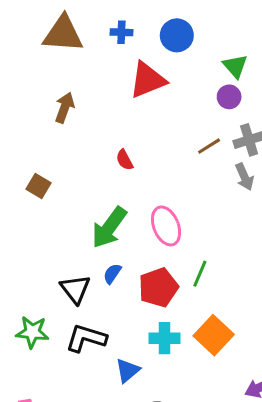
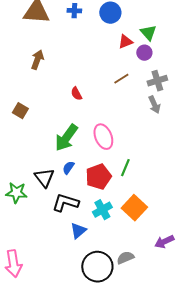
red triangle: (148, 80) -> (125, 42), moved, size x0.6
brown line: (209, 146) -> (121, 79), moved
green star: (32, 332) -> (16, 193), moved
black L-shape: (86, 338) -> (65, 203), moved
cyan cross: (164, 338) -> (102, 210), turned -30

